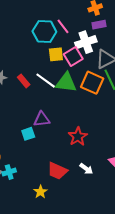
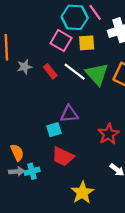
pink square: (73, 57) -> (61, 41), moved, turned -30
green triangle: (66, 82) -> (97, 74), turned 40
red trapezoid: (57, 171) -> (63, 157), moved
yellow star: (40, 192) -> (82, 193), moved, size x1.5

